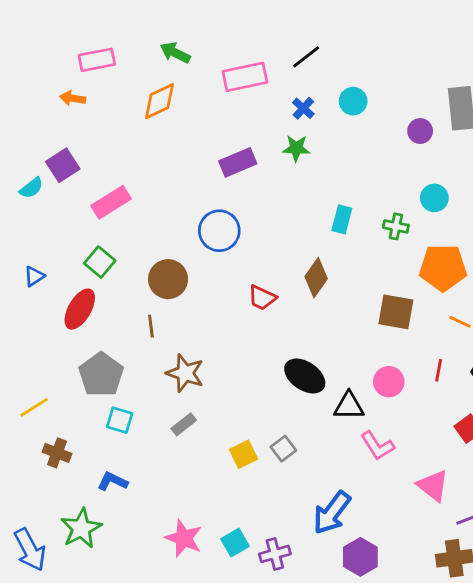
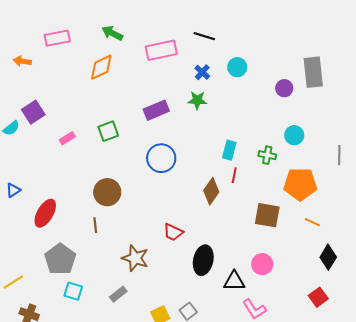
black line: (306, 57) -> (204, 36), turned 55
orange arrow: (73, 98) -> (22, 61), moved
pink rectangle: (111, 202) -> (67, 138), size x0.6
blue circle: (219, 231) -> (161, 158), moved
green square: (100, 262) -> (108, 131), moved, turned 30
red trapezoid: (262, 298) -> (173, 232), moved
red line: (439, 370) -> (234, 175), moved
brown star: (185, 373) -> (135, 258), moved
black ellipse: (305, 376) -> (203, 260), turned 68

